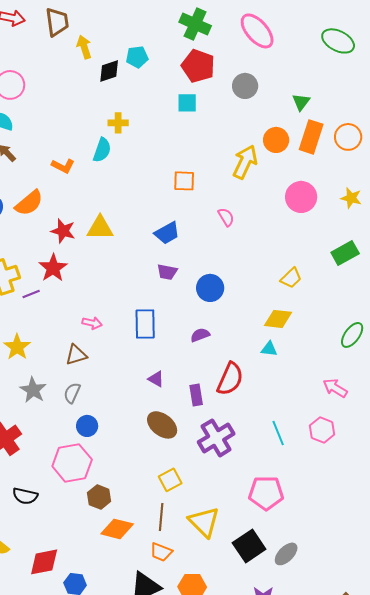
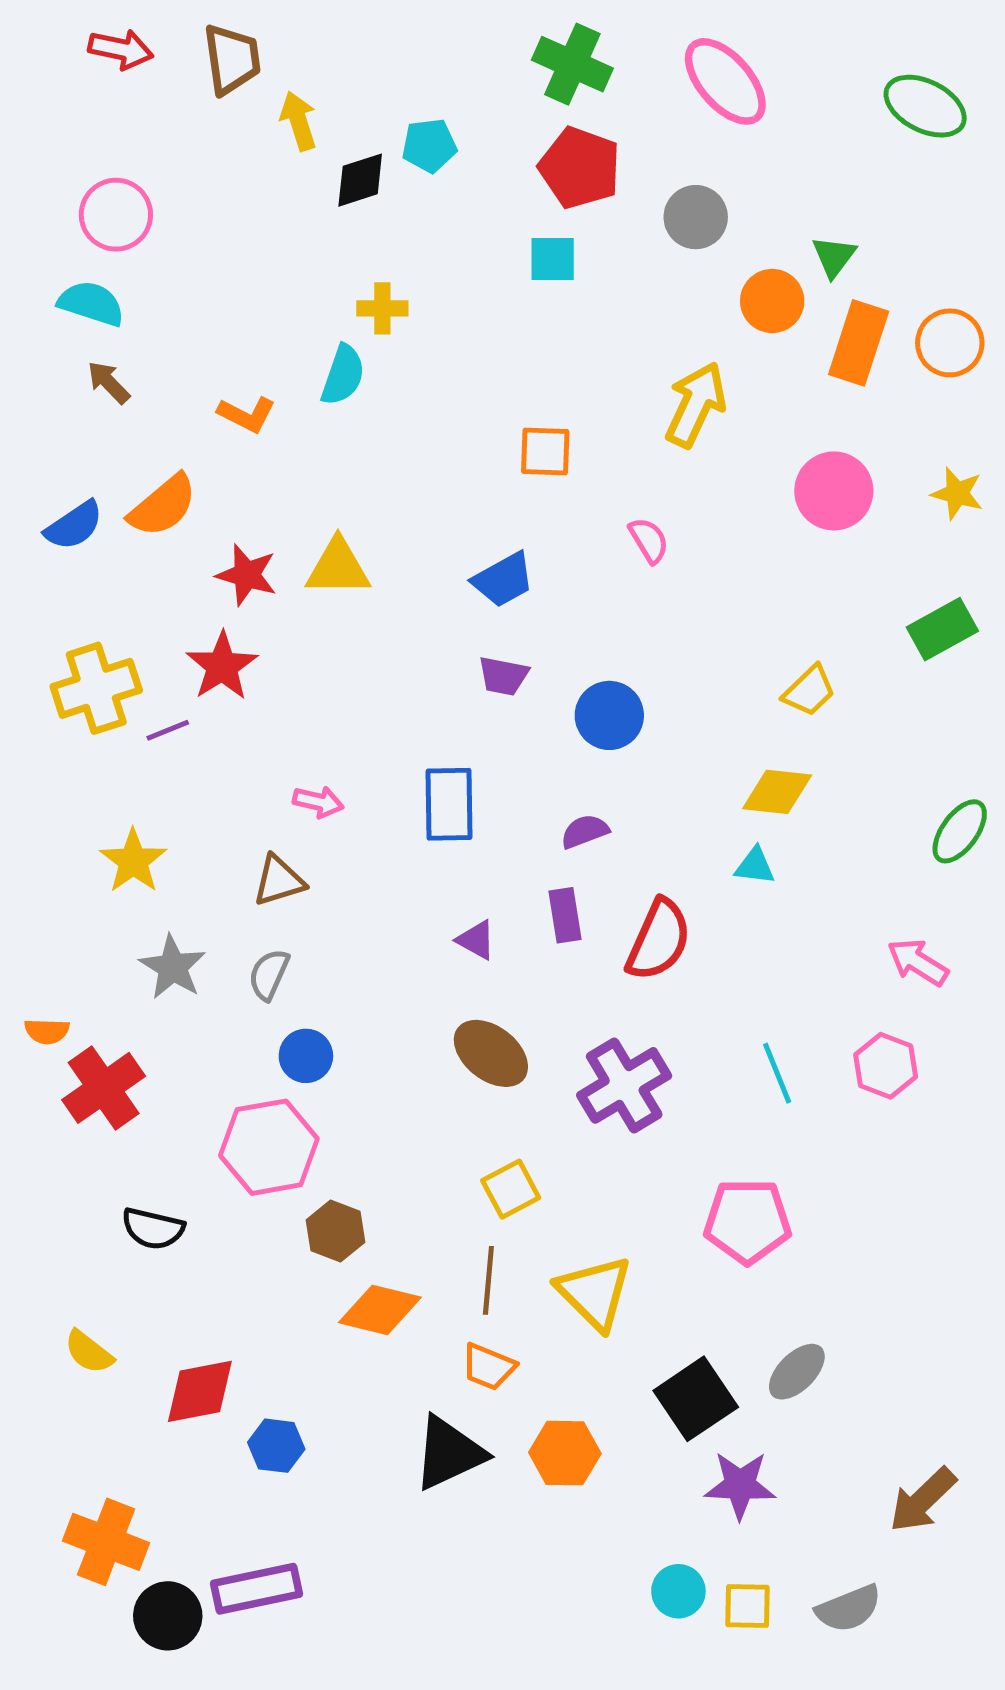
orange circle: (276, 140) -> (772, 301), moved
purple rectangle: (196, 395) -> (565, 915), moved
black square: (249, 546) -> (696, 1399), moved

